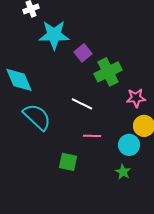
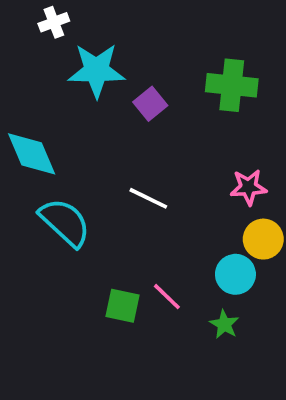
green cross: (108, 72) -> (232, 85), moved, turned 32
pink line: (92, 136) -> (167, 297), moved, turned 42

